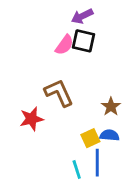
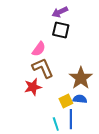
pink semicircle: (64, 45) -> (39, 49), moved
brown star: (111, 107) -> (81, 78), size x1.6
red star: (31, 119) -> (33, 87), moved

